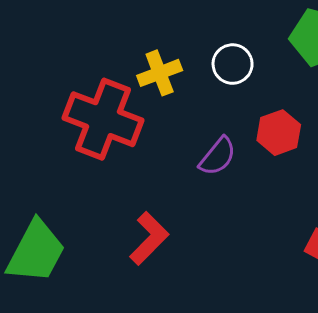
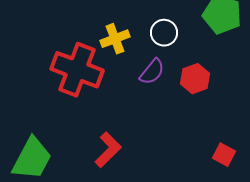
purple semicircle: (218, 156) -> (152, 72), moved

